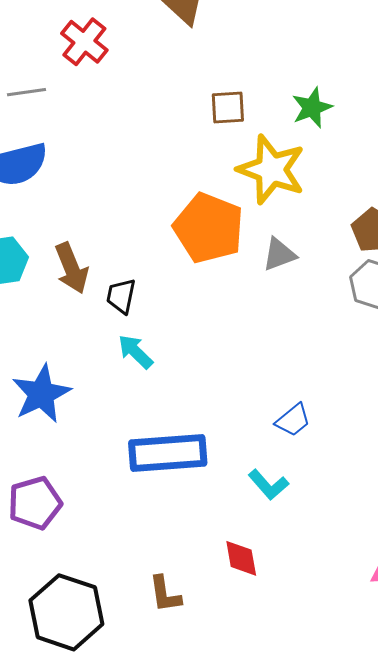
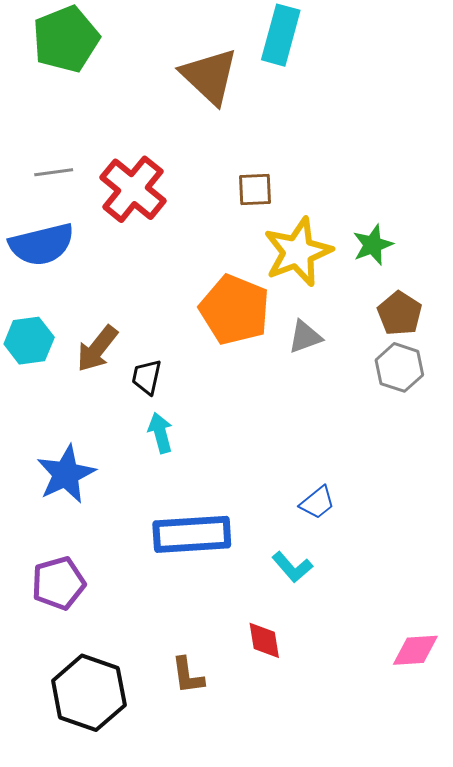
red cross: (84, 42) -> (133, 189), moved, size x1.4
green star: (312, 108) -> (373, 245), moved
yellow star: (271, 170) -> (298, 252), turned 30
brown arrow: (72, 268) -> (97, 349), turned 60
cyan arrow: (135, 352) -> (160, 433), turned 30

